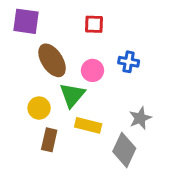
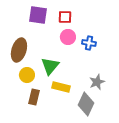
purple square: (26, 21) -> (38, 15), moved
brown ellipse: (52, 60) -> (19, 50), moved, turned 50
pink circle: (92, 70) -> (68, 37), moved

